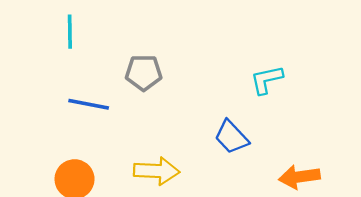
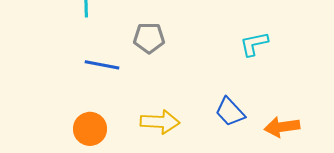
blue trapezoid: (231, 137) -> (230, 112), moved

